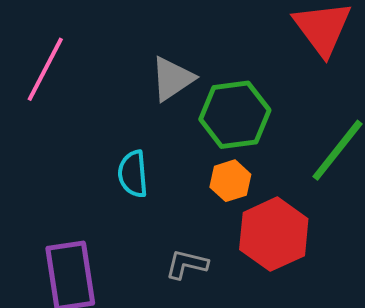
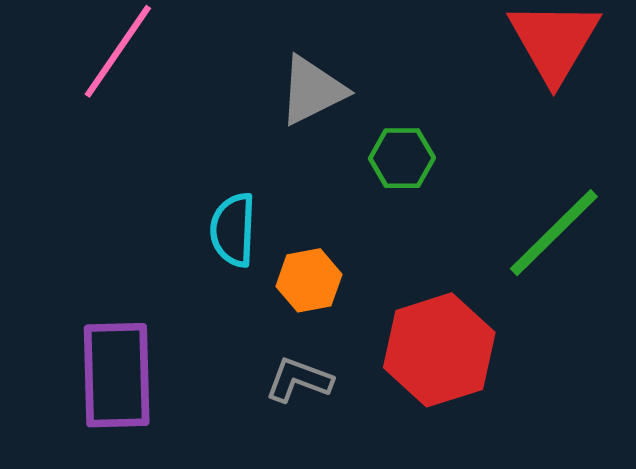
green hexagon: (235, 115) -> (402, 158), size x0.6
orange hexagon: (230, 181) -> (309, 280), moved

